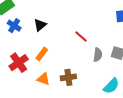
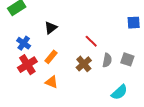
blue cross: (14, 26) -> (24, 43), moved
brown cross: (68, 77) -> (84, 64), moved, turned -35

